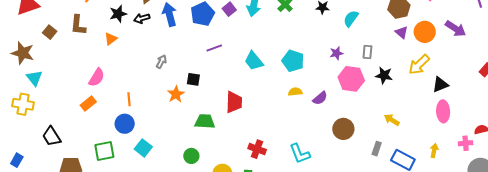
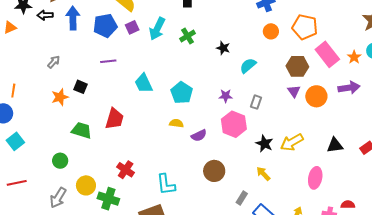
purple arrow: (456, 29) -> (349, 88), moved, turned -55
yellow arrow: (419, 65) -> (292, 142), moved
black star: (384, 75) -> (264, 144), moved
black triangle: (440, 85) -> (335, 145), moved

